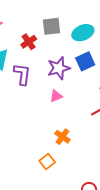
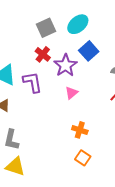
red cross: (29, 42) -> (43, 54), moved
orange cross: (62, 137) -> (80, 130), moved

